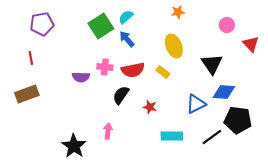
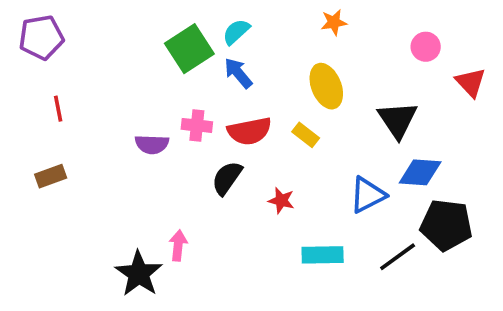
purple pentagon: (42, 24) -> (41, 37), moved
brown rectangle: (27, 94) -> (51, 176), size x0.7
pink arrow: (108, 131) -> (178, 246), moved

